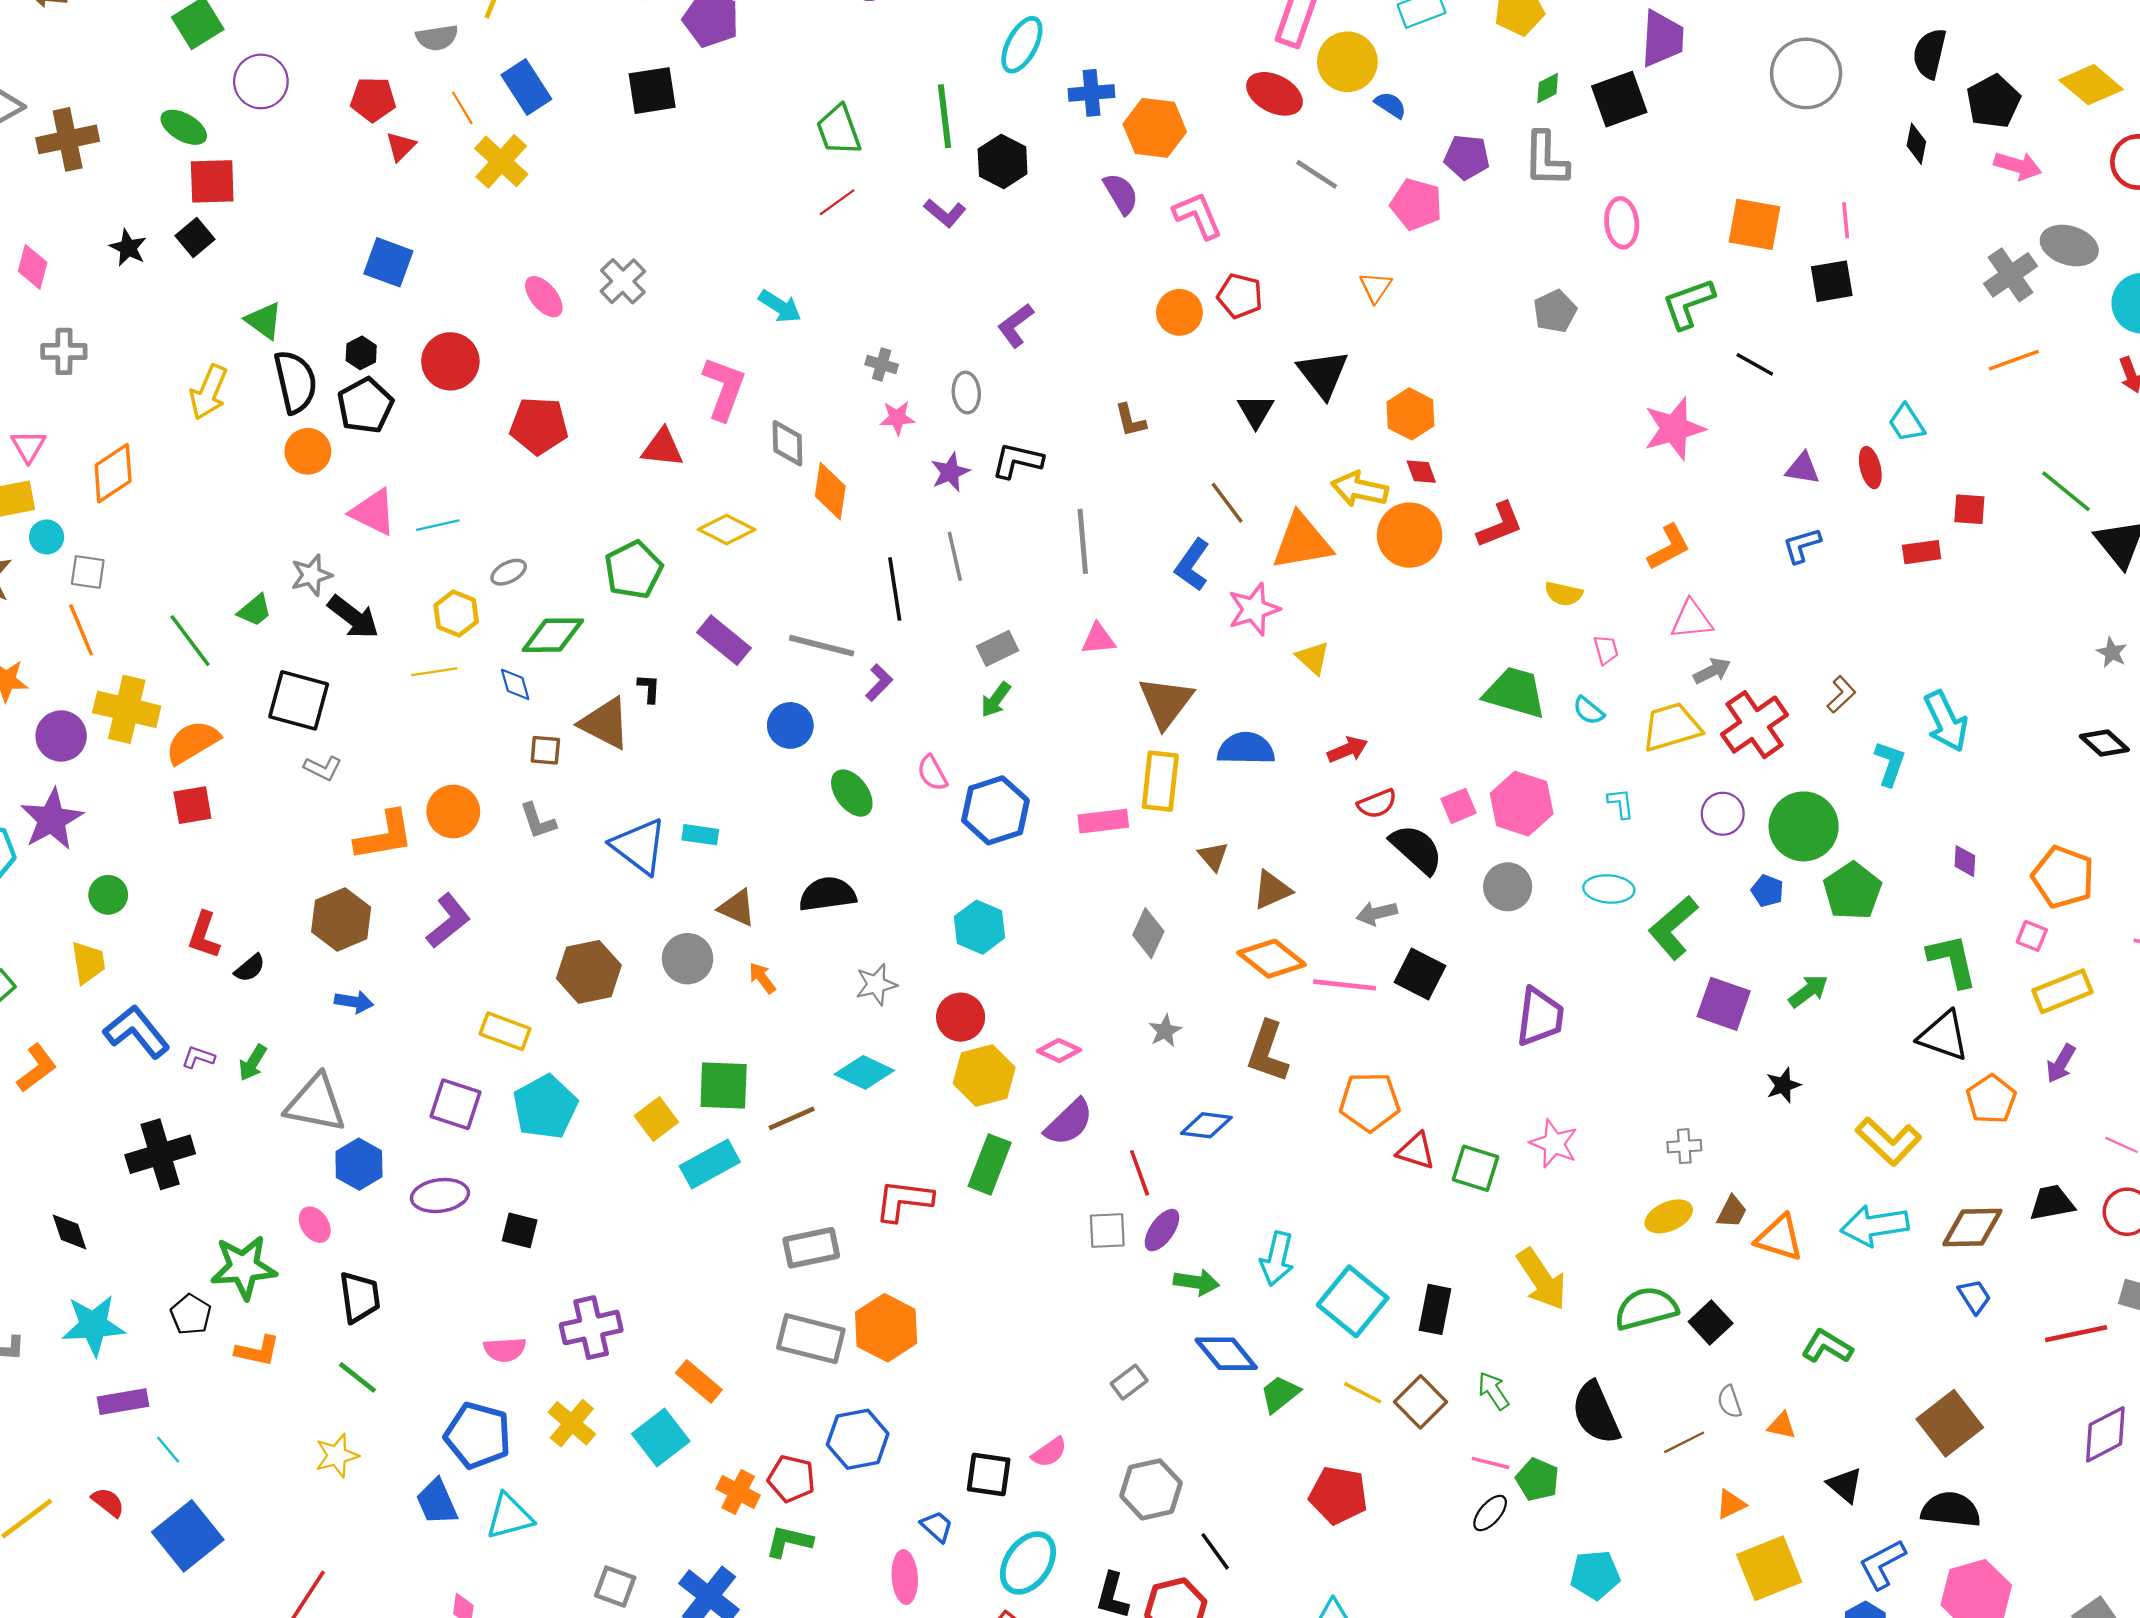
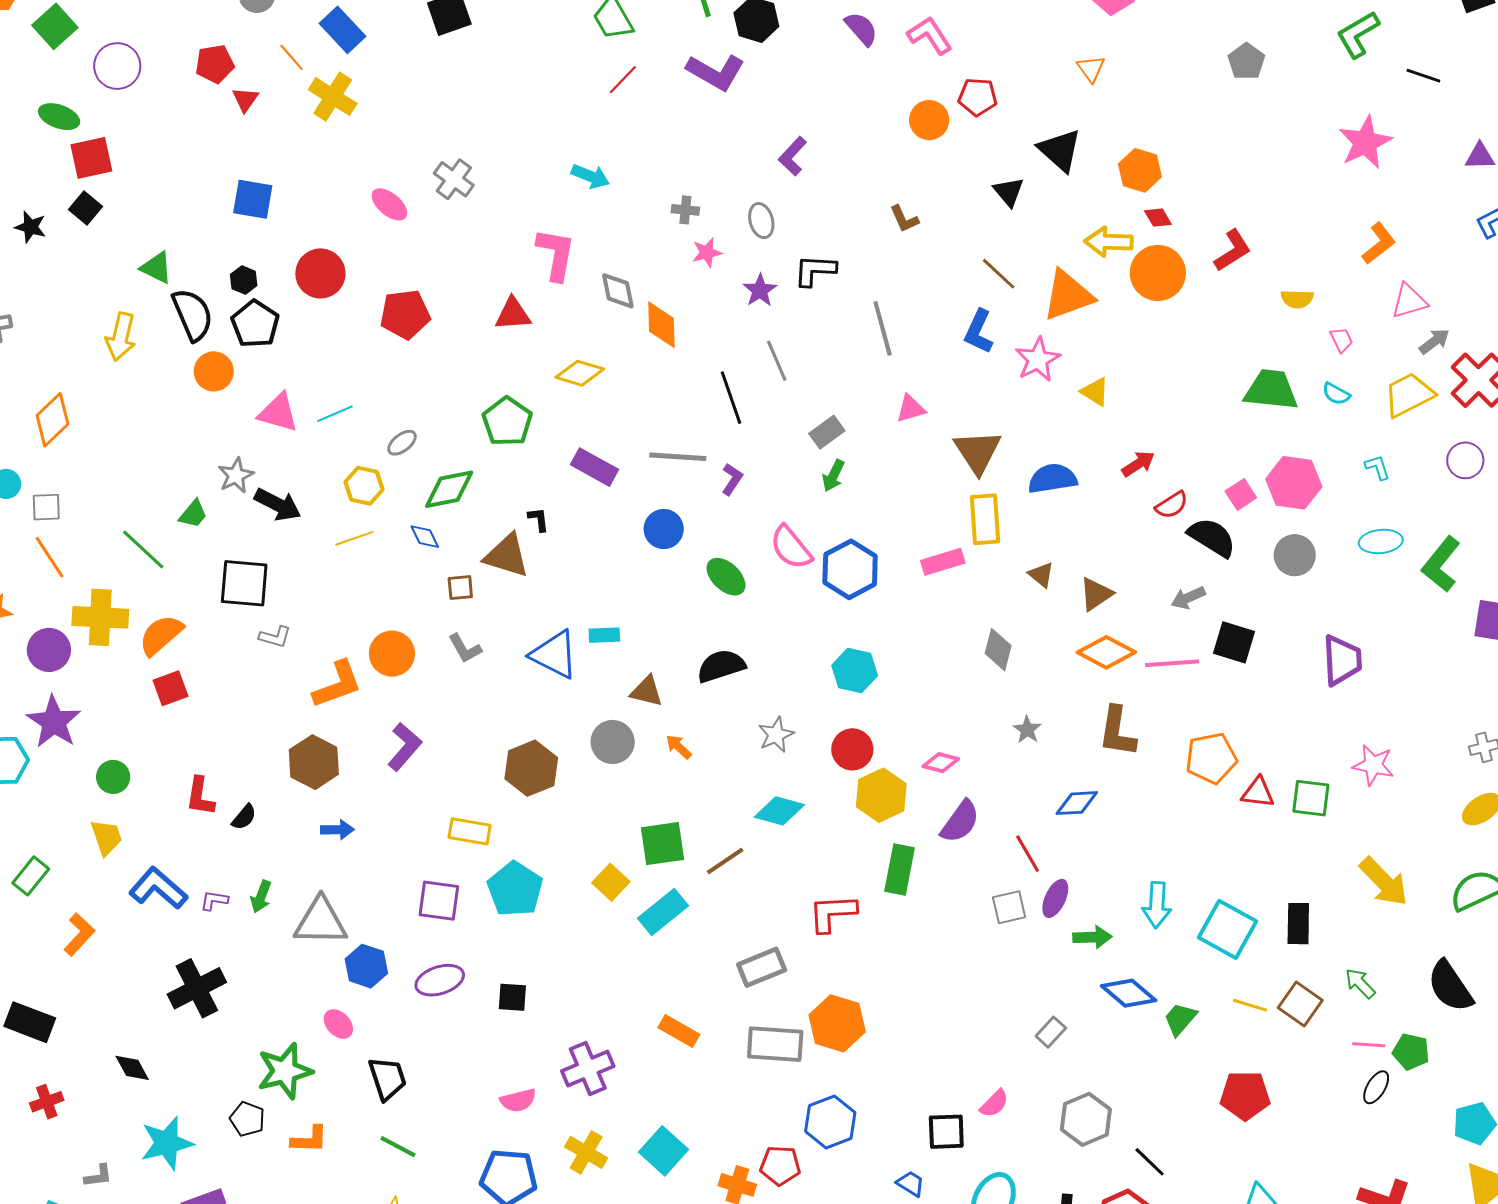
purple L-shape: (945, 213) -> (716, 72), size x1.6
pink semicircle: (932, 773) -> (791, 547), size x1.5
orange rectangle: (699, 1381) -> (679, 1031), moved

